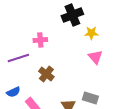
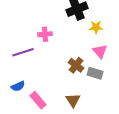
brown cross: (46, 74) -> (76, 65), moved
gray rectangle: (90, 98) -> (95, 73), moved

